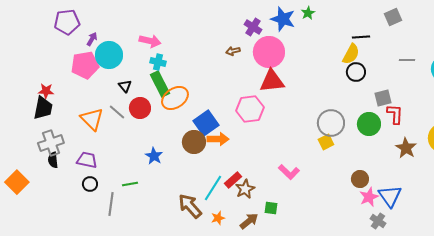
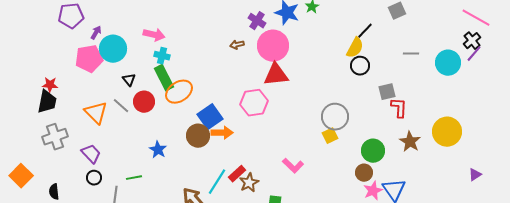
black line: (361, 37) -> (365, 31), turned -42
green circle: (369, 124) -> (373, 151), moved
black semicircle: (53, 160) -> (54, 192), moved
purple trapezoid: (87, 160) -> (91, 154), turned 35

